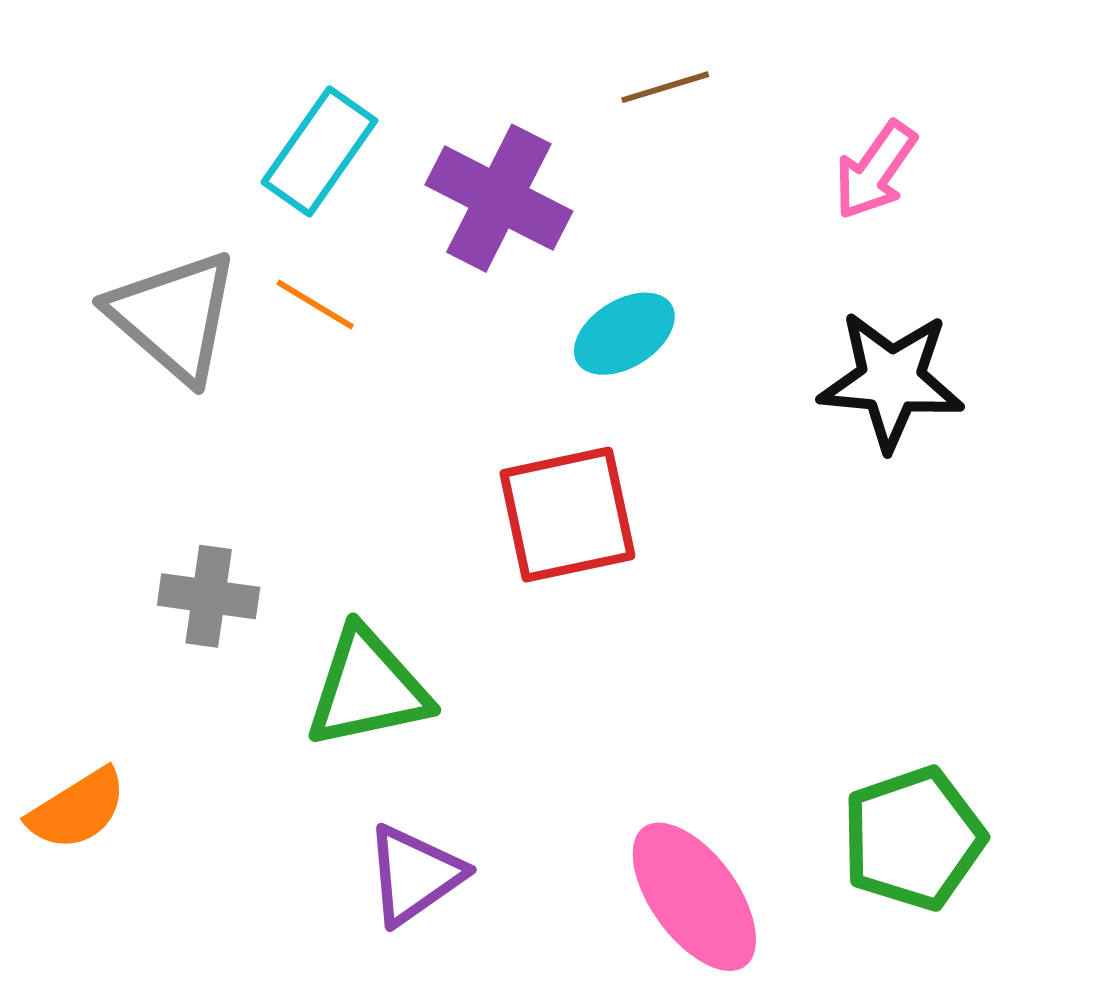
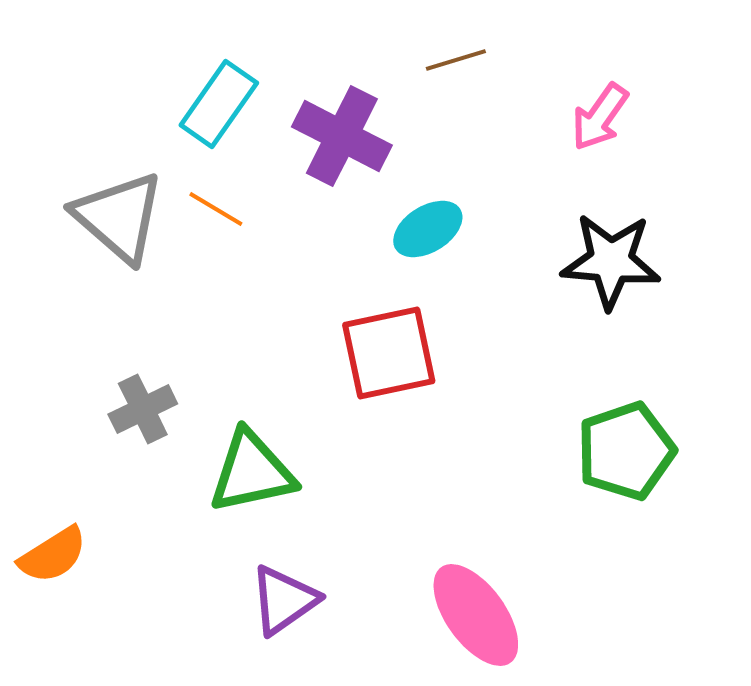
gray cross: (209, 596) -> (143, 409), turned -34
green pentagon: (913, 838) -> (626, 451), moved

